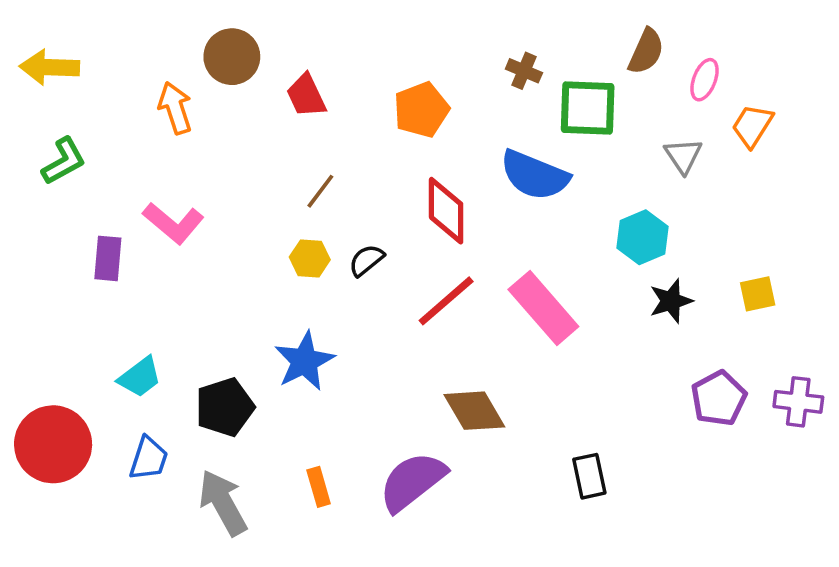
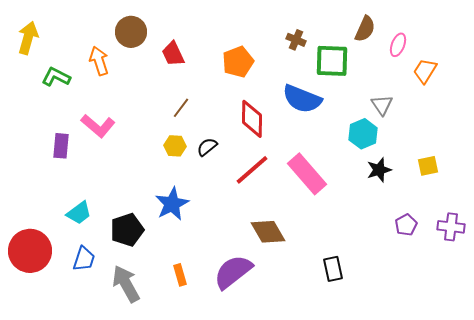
yellow arrow: (50, 67) -> (28, 38), turned 104
gray triangle: (683, 156) -> (382, 105), moved
green L-shape: (64, 161) -> (56, 77), moved, turned -124
purple pentagon: (719, 398) -> (406, 225), size x0.7

